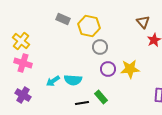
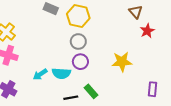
gray circle: (100, 47) -> (78, 41), moved
purple circle: (108, 69) -> (80, 62), moved

